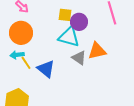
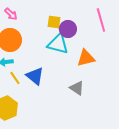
gray triangle: (79, 58) -> (77, 88), moved
yellow line: (26, 63) -> (15, 78), moved

